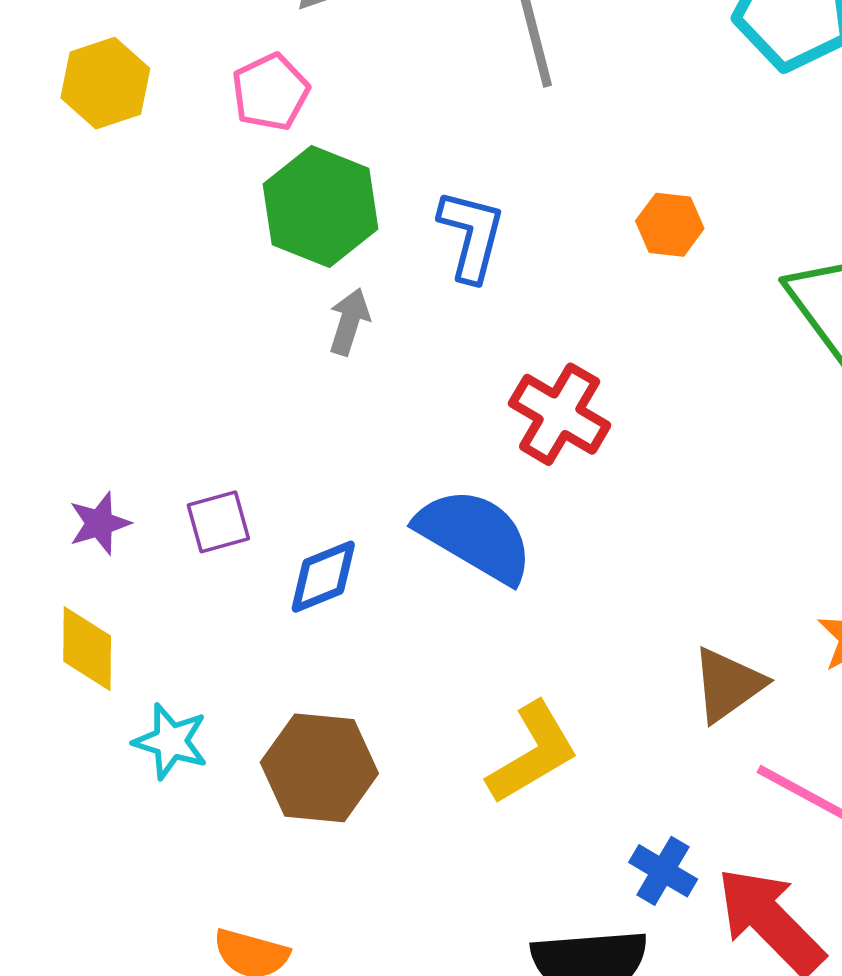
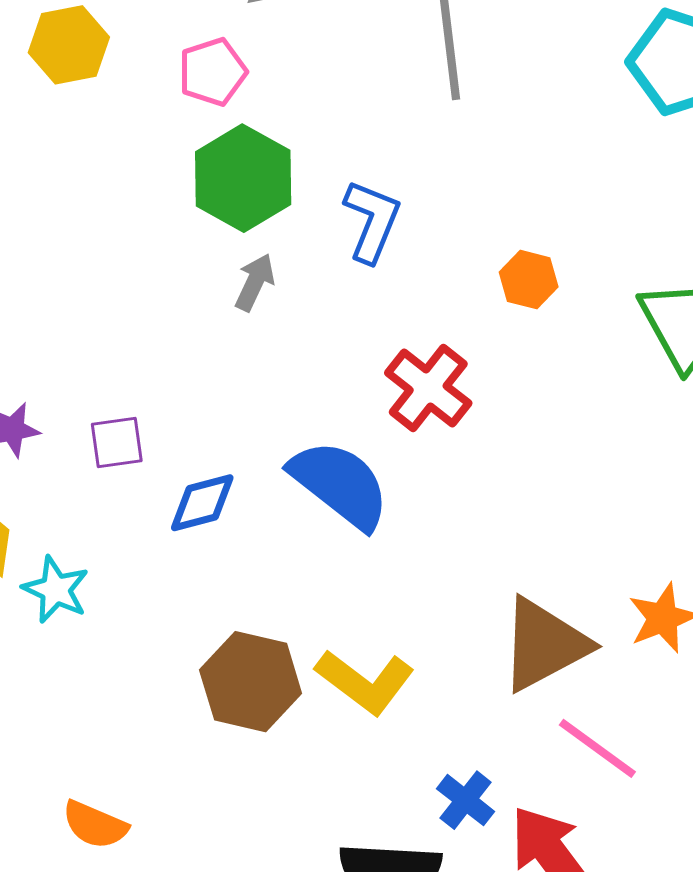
orange hexagon: (670, 225) -> (529, 280), moved
brown triangle: (728, 685) -> (544, 645), size x1.4
cyan star: (171, 741) -> (56, 590), moved
yellow L-shape: (533, 753) -> (365, 682), turned 60
brown hexagon: (319, 768) -> (251, 682), moved

